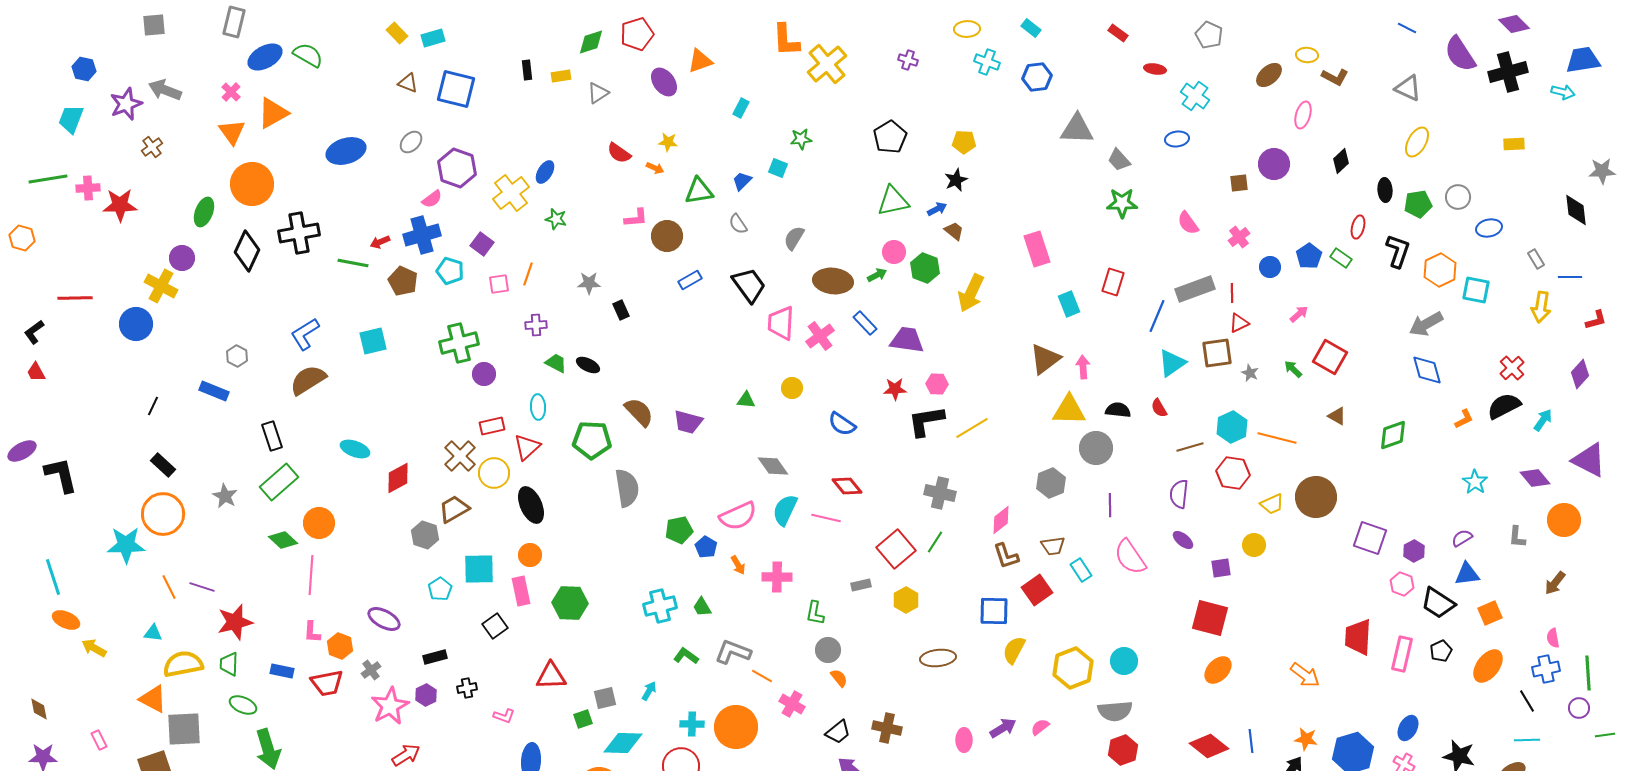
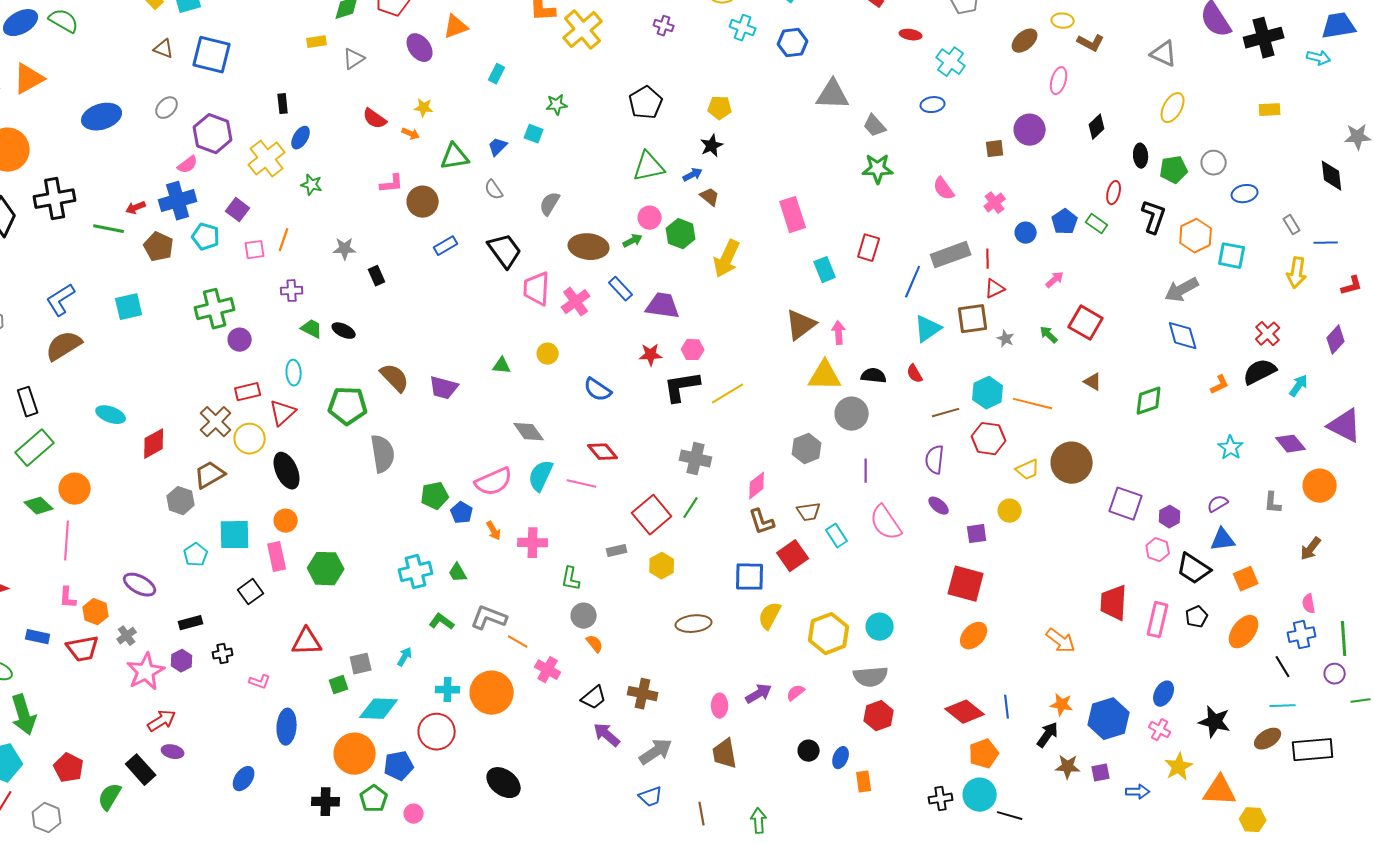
black rectangle: (527, 70) -> (283, 104), moved

